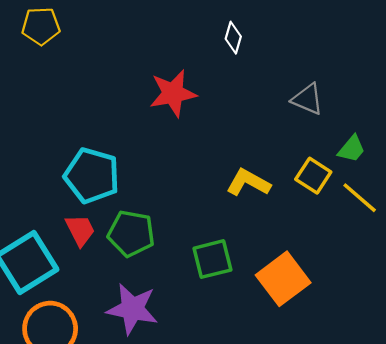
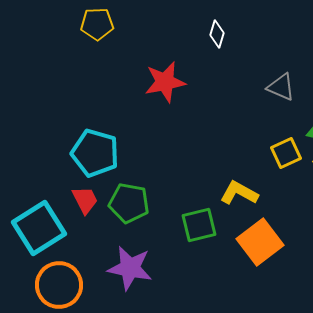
yellow pentagon: (41, 26) -> (97, 24), moved
yellow square: (313, 176) -> (286, 153), turned 32
yellow L-shape: (248, 183) -> (239, 193), moved

